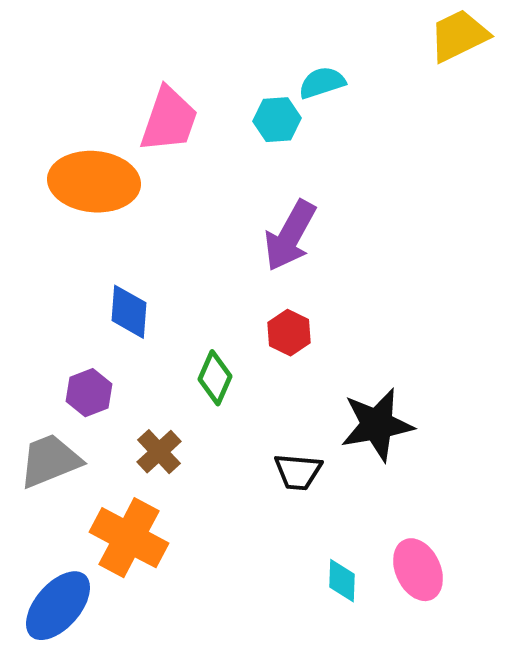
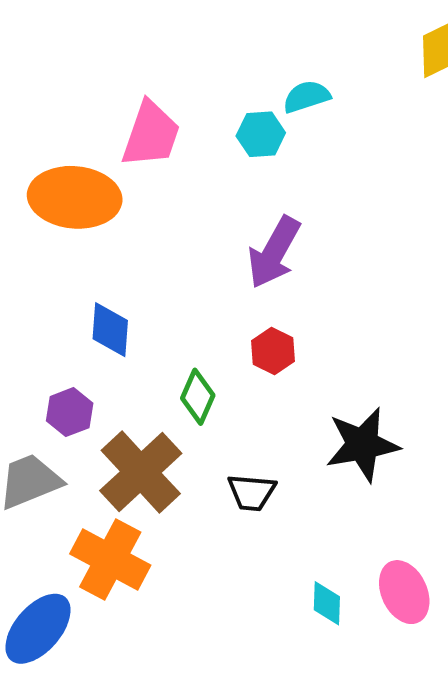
brown cross: (159, 452) -> (141, 472), size x1.8
black trapezoid: (298, 472) -> (252, 492), moved

